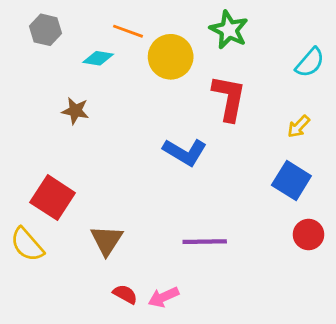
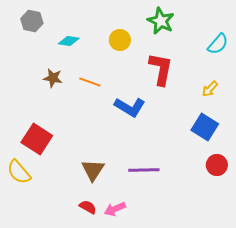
orange line: (128, 31) -> (90, 82), moved
yellow circle: (171, 57) -> (120, 40), size x0.7
brown triangle: (107, 240) -> (93, 170), moved

